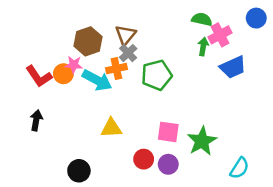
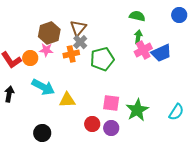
pink cross: (220, 35) -> (143, 50), moved
pink star: (74, 65) -> (46, 50), moved
cyan arrow: (97, 80) -> (43, 87), moved
cyan semicircle: (239, 168) -> (176, 112), moved

